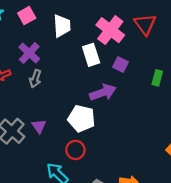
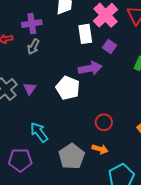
purple cross: (29, 53) -> (32, 24), turned 30
red circle: (75, 150) -> (104, 122), moved

